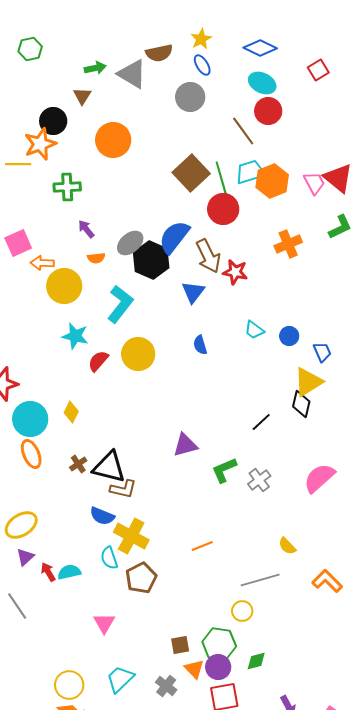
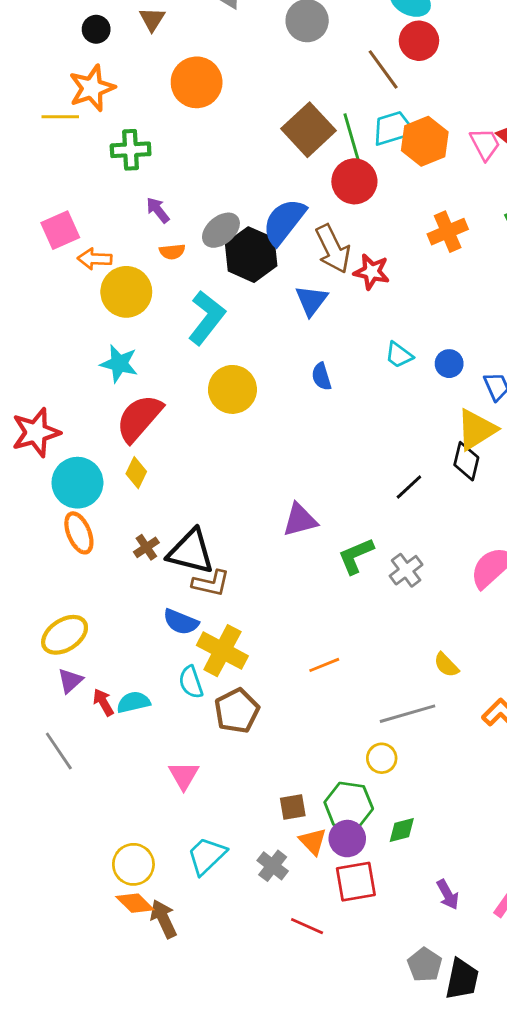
black circle: (53, 121) -> (96, 29), moved, size x0.7
cyan star: (75, 336) -> (119, 364), moved
red semicircle: (98, 361) -> (139, 418), moved, size x1.6

